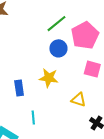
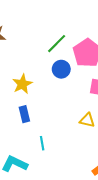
yellow star: (49, 78) -> (22, 84), moved, turned -30

